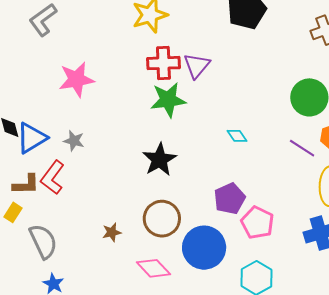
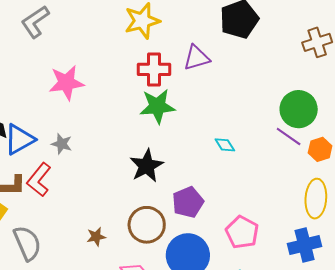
purple triangle: (197, 66) -> (197, 58), moved, turned 32
purple line: (302, 148) -> (289, 137), moved
purple pentagon: (230, 199) -> (188, 202), moved

